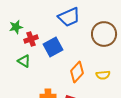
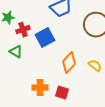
yellow semicircle: (103, 75) -> (95, 66), turned -136

